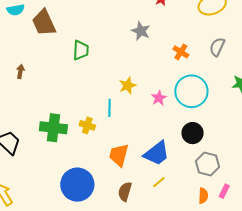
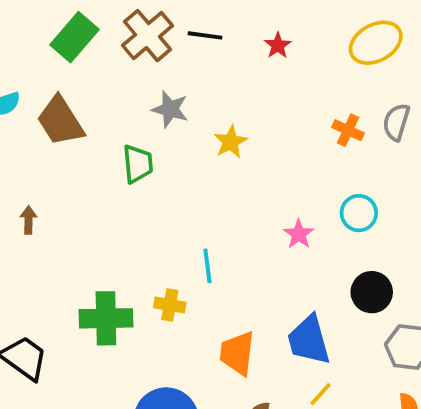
gray star: (141, 31) -> (170, 109), moved
orange cross: (181, 52) -> (348, 130), moved
yellow star: (128, 86) -> (231, 142), moved
cyan circle: (191, 91) -> (359, 213), size x0.6
blue trapezoid: (157, 153) -> (309, 340), turned 120

